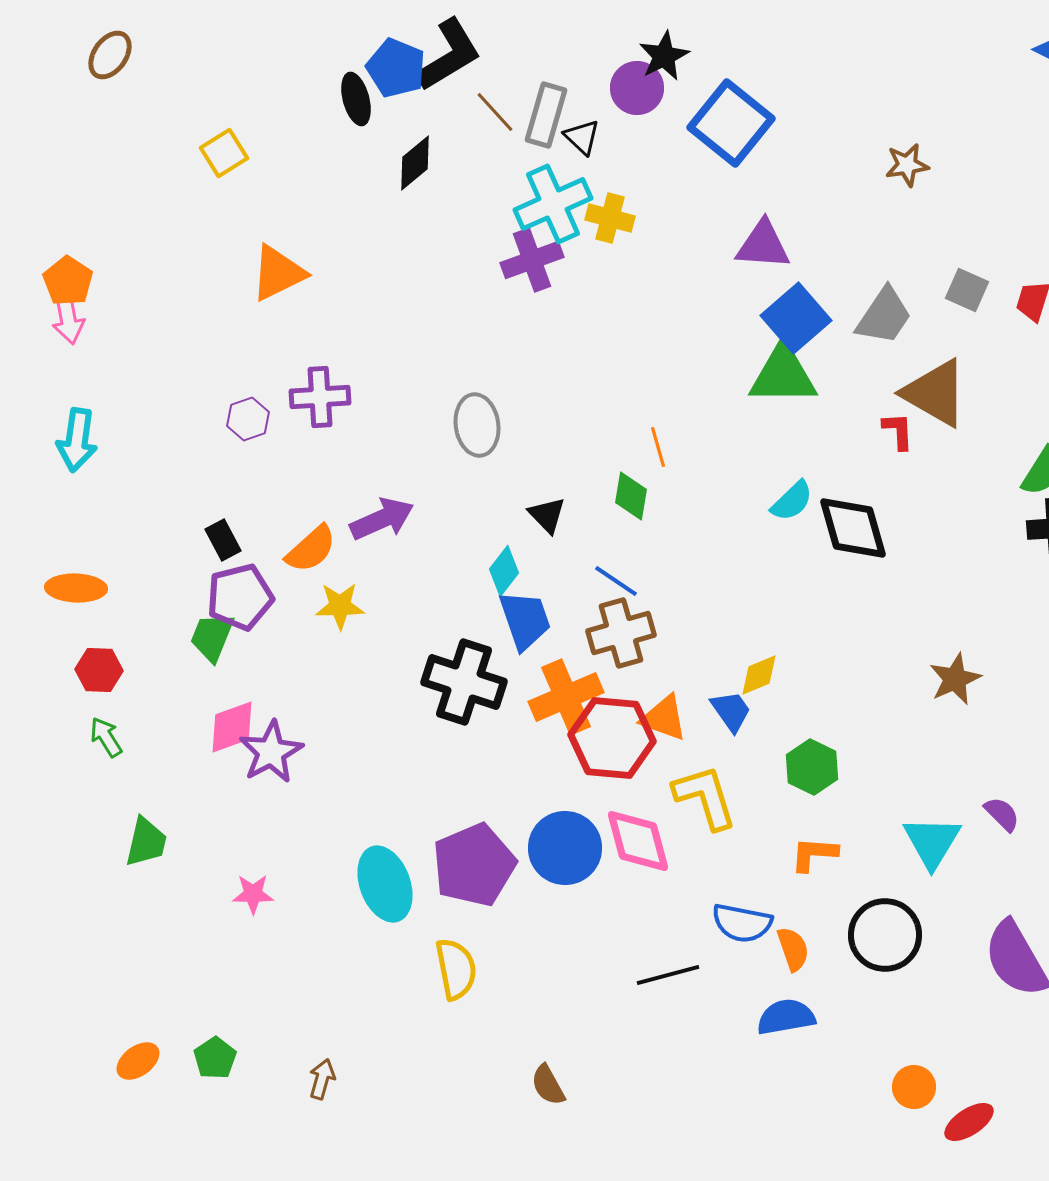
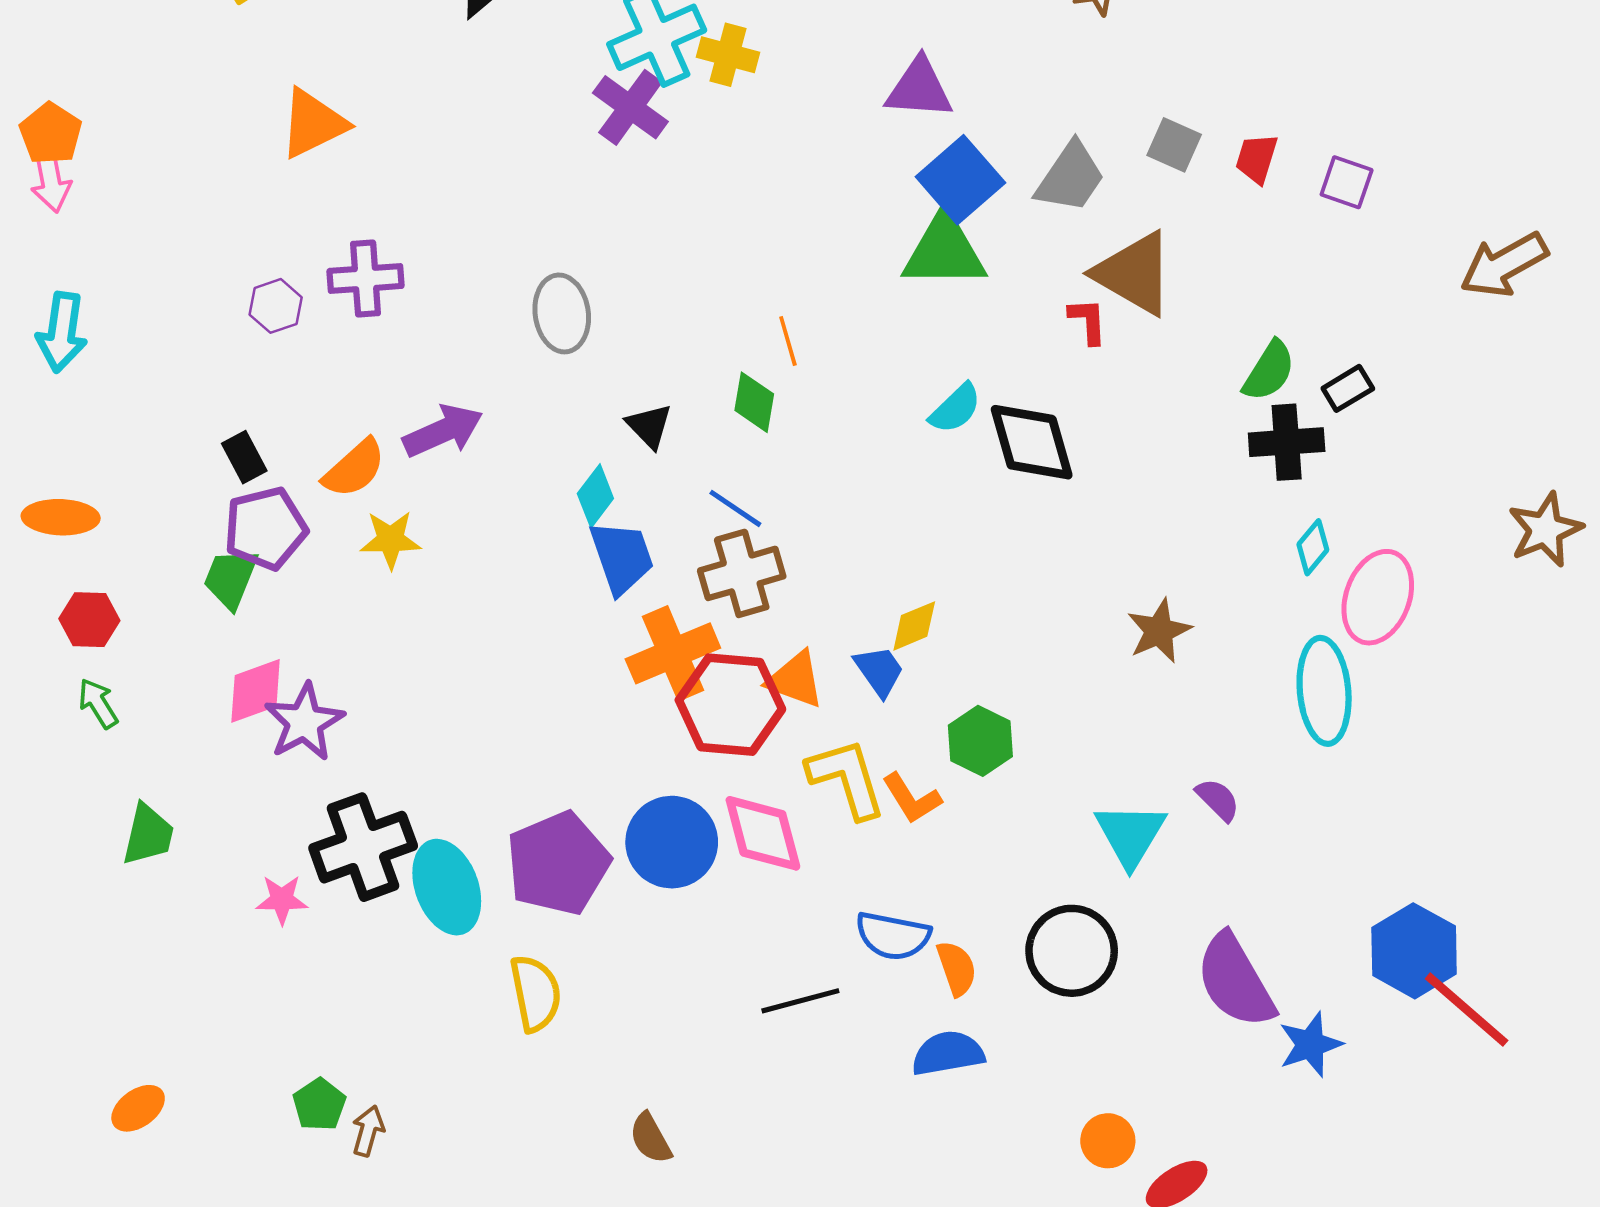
purple cross: (532, 260) -> (630, 107), turned -34
black cross: (464, 682) -> (363, 847), moved, turned -38
orange L-shape: (814, 854) -> (912, 798), moved, turned -126
green pentagon: (215, 1058) -> (319, 1105), moved

